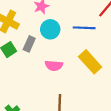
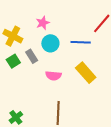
gray rectangle: (29, 44) -> (32, 56), turned -56

